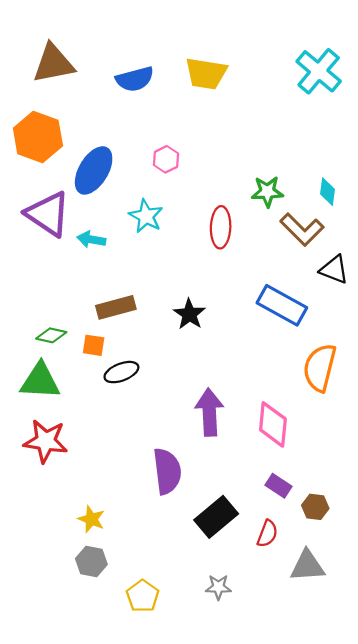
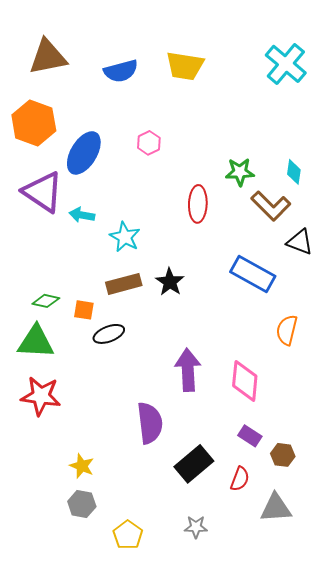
cyan star: (146, 216) -> (125, 237), moved
brown rectangle: (116, 307) -> (124, 284), moved
orange semicircle: (320, 368) -> (287, 330), size x0.7

